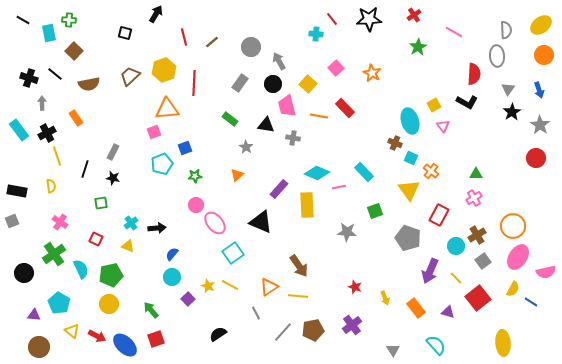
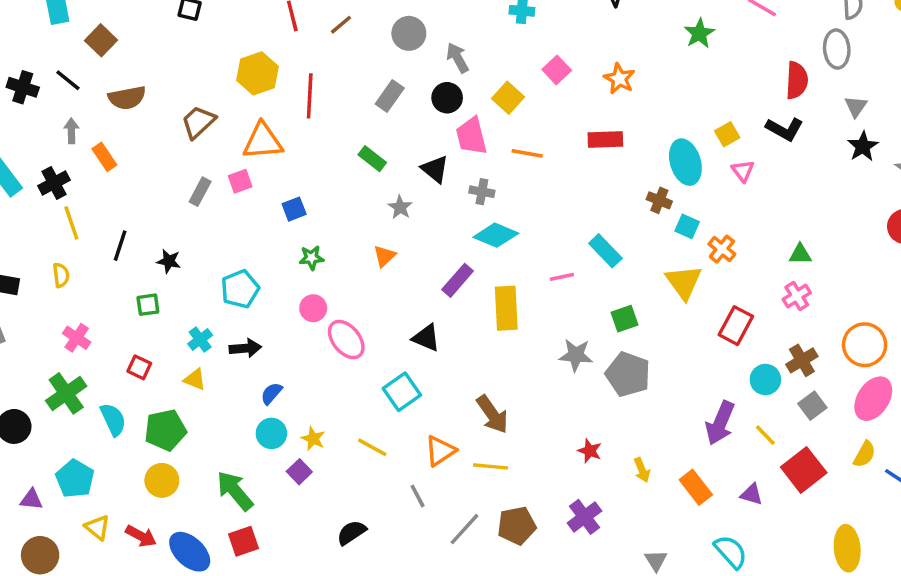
brown trapezoid: (130, 76) -> (198, 122), moved
gray arrow: (42, 103) -> (71, 131), moved
red rectangle: (345, 108) -> (605, 139), moved, turned -48
black triangle: (266, 125) -> (435, 169), turned 30
gray rectangle: (113, 152) -> (200, 192), moved
cyan pentagon: (162, 164) -> (240, 289), moved
cyan diamond: (317, 173) -> (496, 235), moved
black triangle: (261, 222) -> (426, 338), size x0.7
gray pentagon: (408, 238) -> (628, 374), moved
cyan square: (233, 253) -> (402, 392), moved
yellow star: (208, 286) -> (313, 439), moved
green arrow: (151, 310) -> (235, 491), size x1.4

